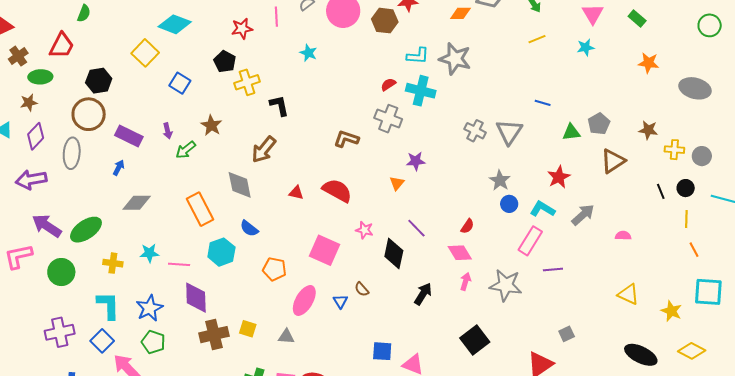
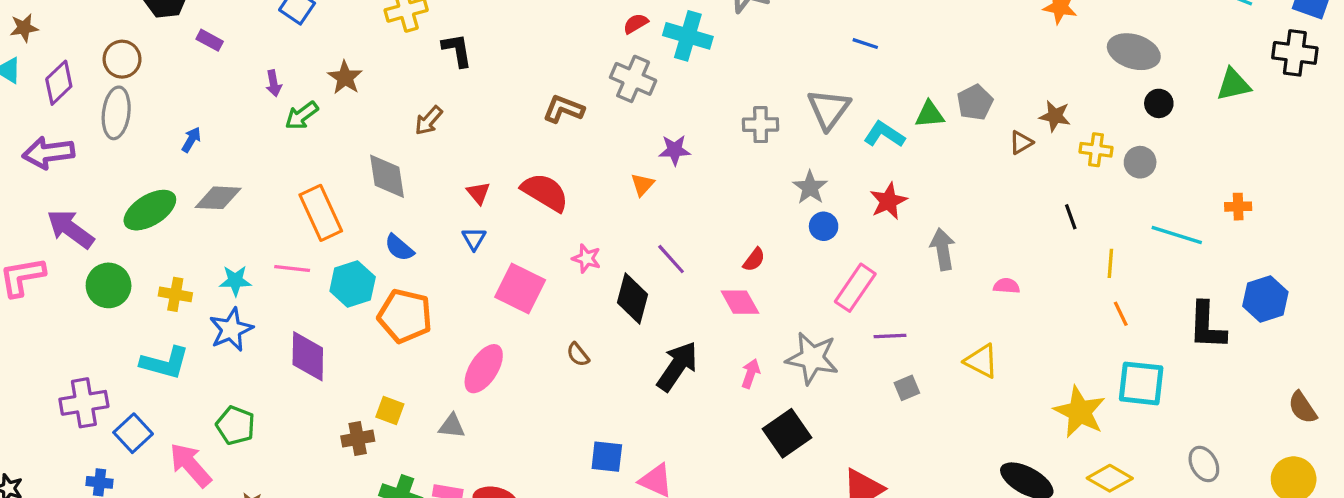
brown star: (29, 103) -> (24, 28), moved
blue line: (543, 103) -> (865, 44), moved
brown circle: (89, 114) -> (122, 59), moved, size x0.7
gray cross: (475, 131) -> (761, 125), moved, turned -30
purple rectangle: (129, 136) -> (210, 40), moved, size x0.6
brown arrow: (264, 150) -> (429, 120), size x0.7
brown triangle: (613, 161) -> (1021, 143), moved, size x0.6
red star: (559, 177) -> (888, 201), moved
black circle: (686, 188) -> (1159, 103), moved
red triangle: (296, 193) -> (478, 193), turned 35
cyan L-shape: (543, 209) -> (884, 134), moved
gray arrow: (583, 215) -> (943, 249), turned -60
green ellipse: (86, 230) -> (150, 210), moved
pink line: (179, 264) -> (292, 269), moved
orange pentagon: (274, 269) -> (405, 316), moved, size x1.4
green circle: (61, 272) -> (109, 285), moved
pink arrow: (465, 281) -> (751, 374), moved
black arrow: (423, 294) -> (677, 366), size x1.4
yellow triangle: (628, 294) -> (981, 361), moved
blue triangle: (340, 301) -> (474, 239), moved
cyan L-shape: (108, 305) -> (165, 363), turned 104
blue star: (149, 308) -> (231, 329), moved
yellow star: (671, 311) -> (1080, 412), size x1.5
gray square: (567, 334) -> (907, 388), moved
brown cross: (214, 335) -> (358, 439), moved, size x0.7
black square: (475, 340) -> (787, 433), moved
blue square: (102, 341) -> (133, 433), moved

